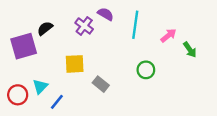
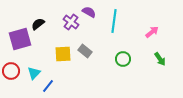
pink arrow: (168, 35) -> (152, 32), moved
green arrow: (190, 50) -> (160, 59), moved
gray rectangle: (101, 84) -> (85, 51), moved
red circle: (18, 95) -> (11, 71), moved

